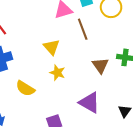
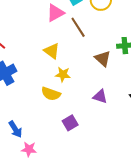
yellow semicircle: (25, 88) -> (51, 94), moved
purple triangle: (89, 102) -> (100, 97), size x0.7

